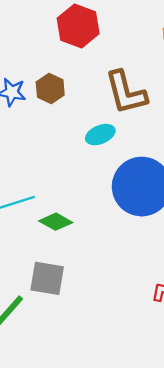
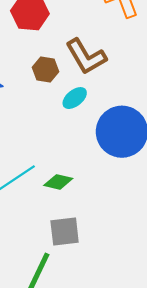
brown hexagon: (50, 88) -> (46, 69), moved

